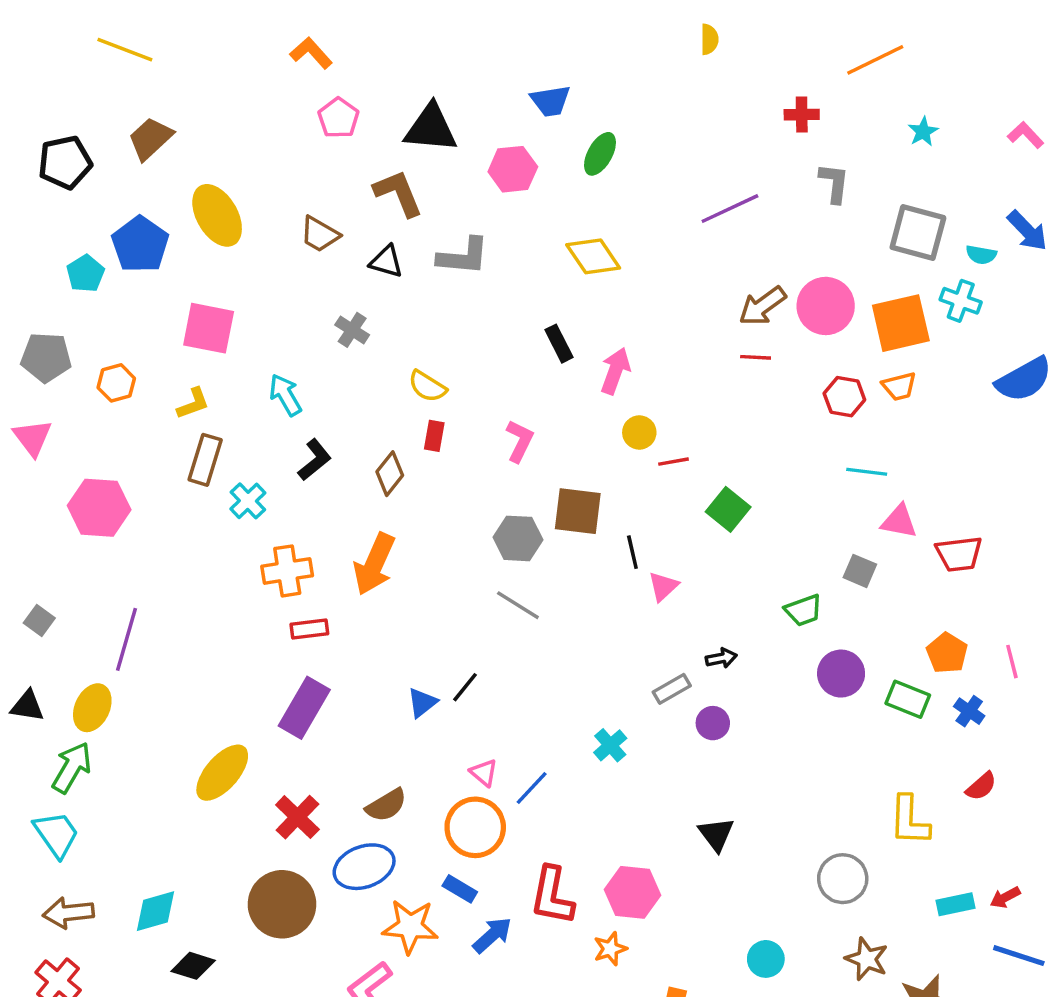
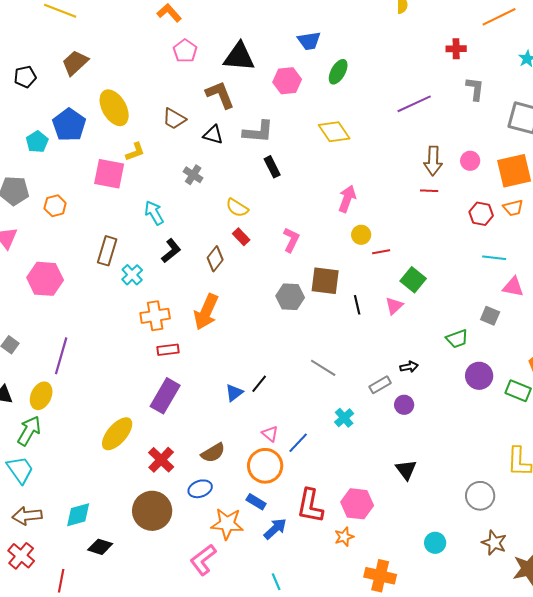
black pentagon: (65, 162) -> (25, 77), size x0.7
brown arrow: (762, 306) -> (433, 161), turned -52
pink circle: (826, 306) -> (470, 161), size x0.6
black rectangle: (559, 344) -> (272, 167), moved
yellow L-shape: (193, 403) -> (135, 152), moved
red rectangle: (434, 436) -> (241, 237), turned -54
pink triangle: (663, 586) -> (394, 306), moved
gray line: (518, 605) -> (323, 368), moved
blue ellipse: (364, 867) -> (200, 489), size x0.7

